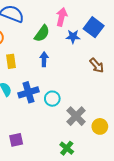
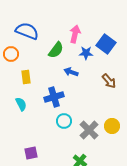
blue arrow: (44, 59) -> (71, 72), moved, turned -72
blue cross: (29, 92) -> (54, 97), moved
cyan circle: (52, 99) -> (64, 121), moved
yellow circle: (100, 126) -> (112, 126), moved

